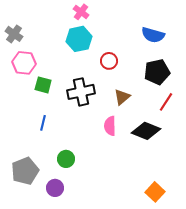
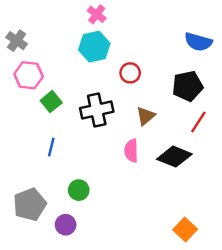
blue semicircle: (153, 35) -> (198, 42), moved
green square: (43, 85) -> (51, 102), turned 36

